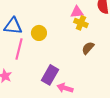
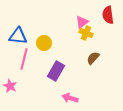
pink triangle: (77, 12) -> (82, 22), turned -32
purple rectangle: (50, 75) -> (56, 71), moved

